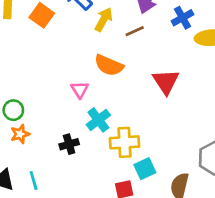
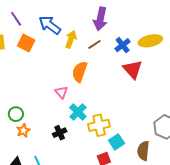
blue cross: (183, 18) -> (123, 45), moved
orange semicircle: (109, 65) -> (80, 72), turned 95
red triangle: (166, 82) -> (133, 69), moved

